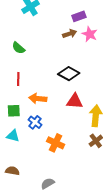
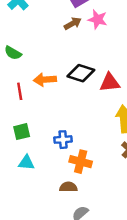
orange arrow: (38, 98) -> (45, 80), moved
red triangle: (75, 101) -> (110, 82), moved
blue cross: (35, 122) -> (63, 140), moved, turned -32
brown semicircle: (12, 171) -> (68, 187), moved

